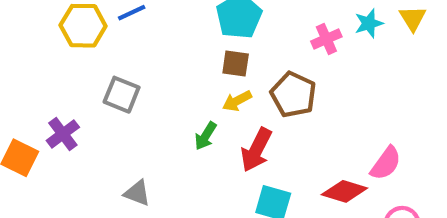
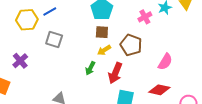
gray square: (122, 95) -> (54, 39), moved
purple cross: (63, 134) -> (20, 61), moved
pink semicircle: (386, 163) -> (165, 62), moved

